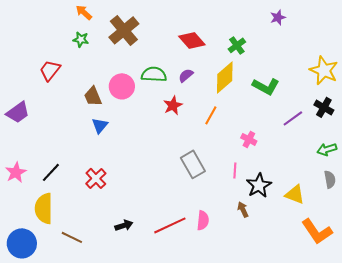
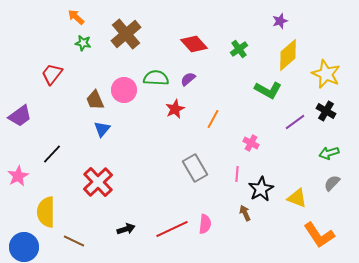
orange arrow: (84, 12) -> (76, 17), moved
yellow diamond: (225, 77) -> (288, 55), moved
black line: (51, 172) -> (52, 154), moved
red cross: (96, 178) -> (98, 182), size x1.4
gray semicircle: (330, 179) -> (332, 183), turned -126

